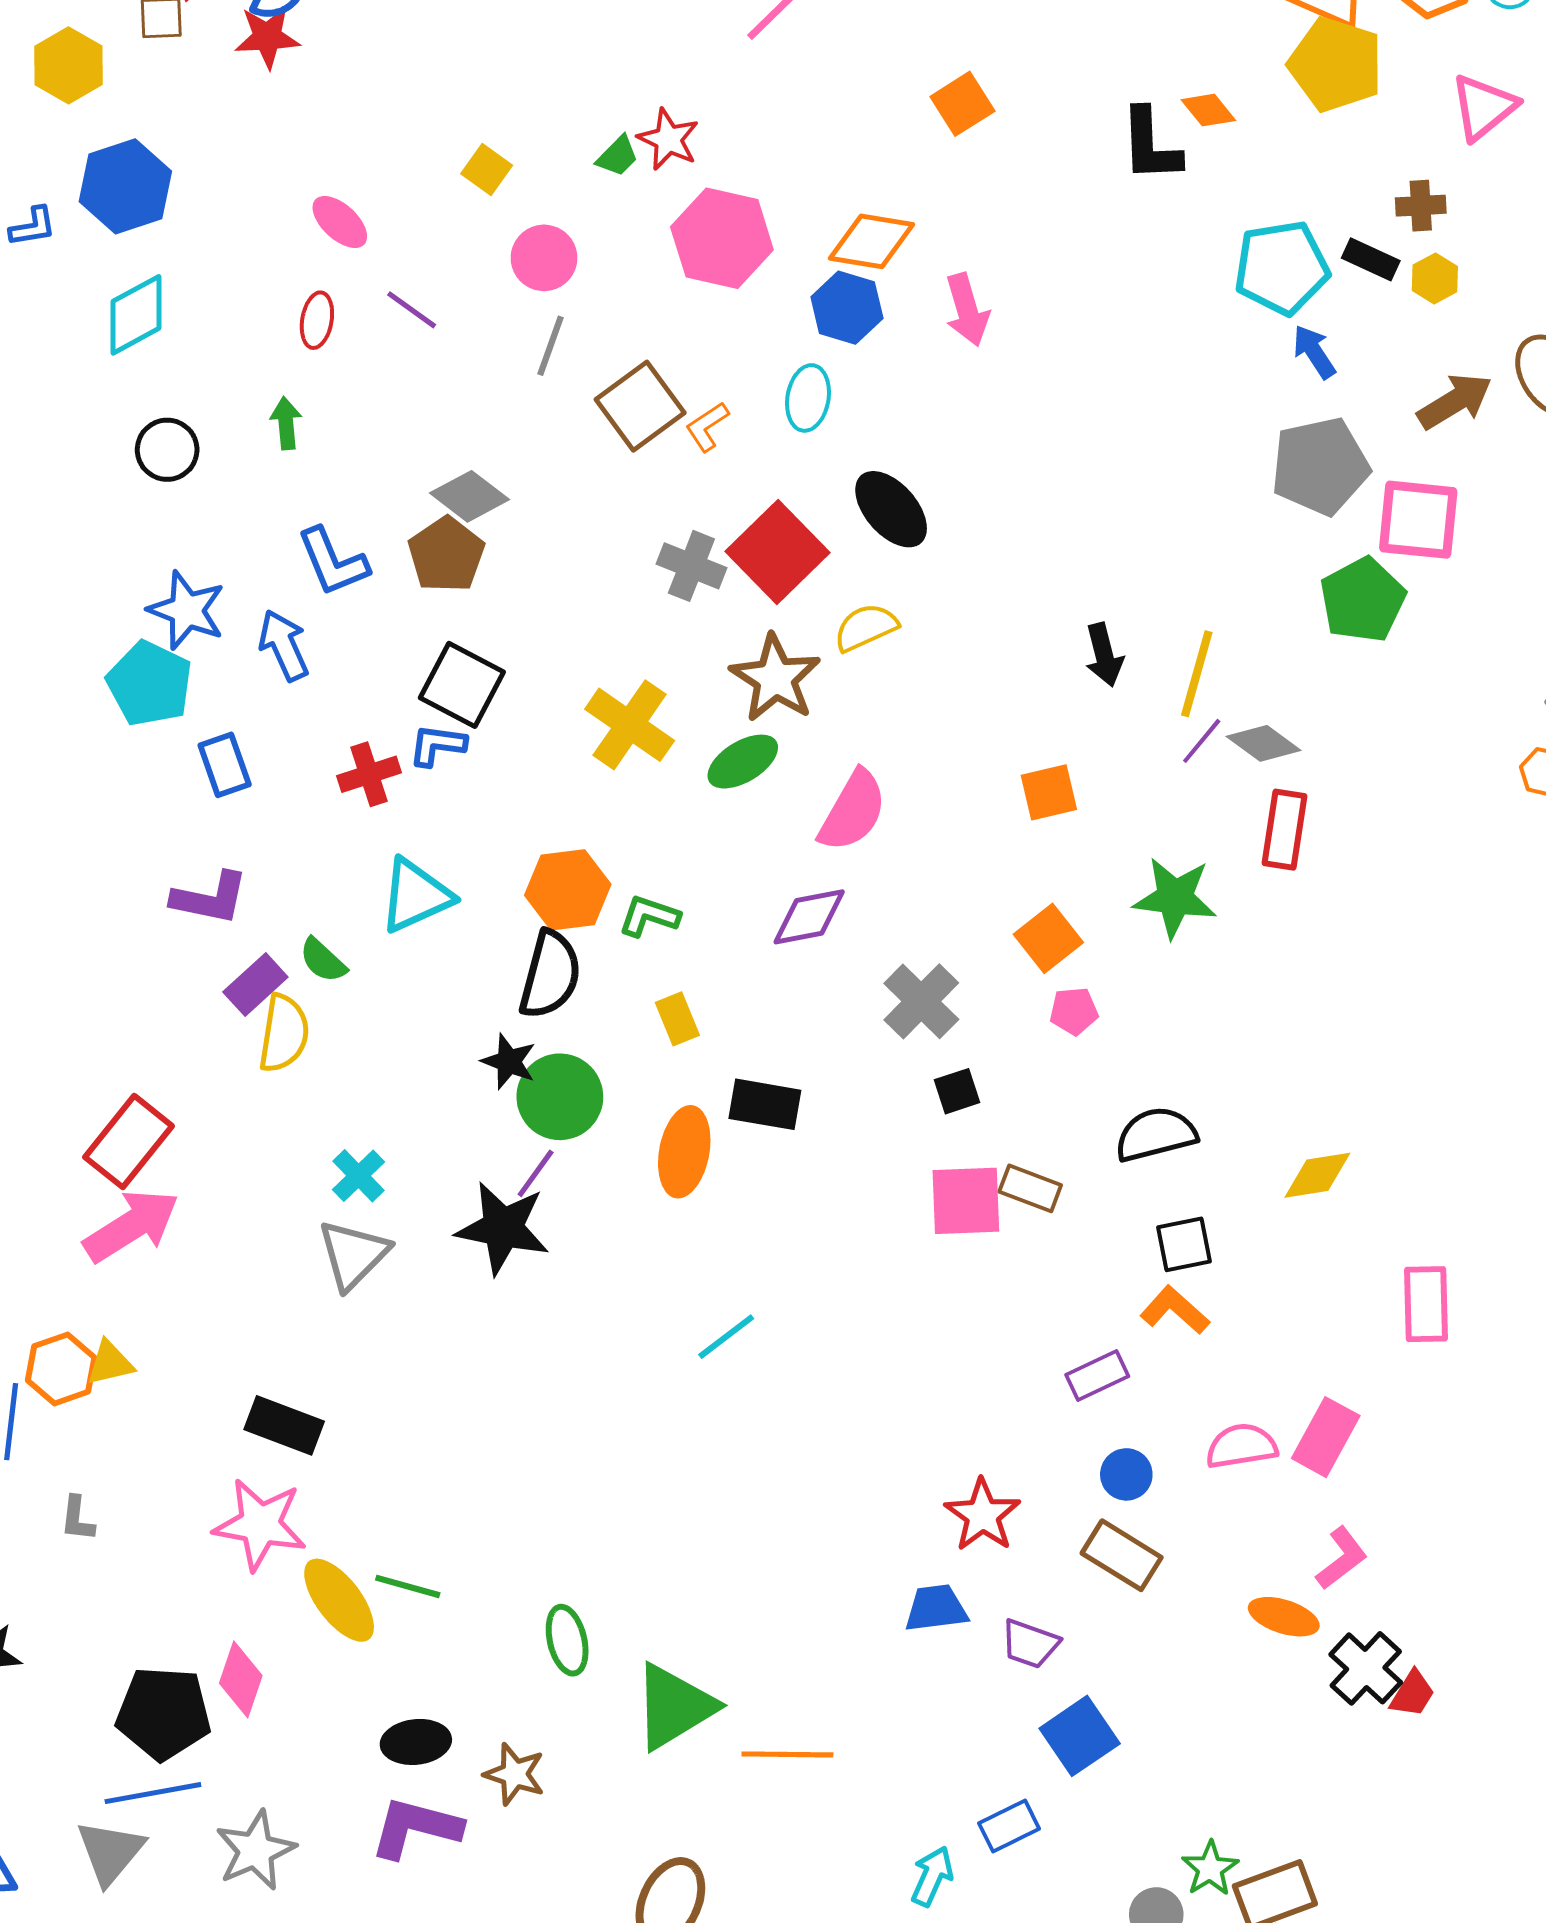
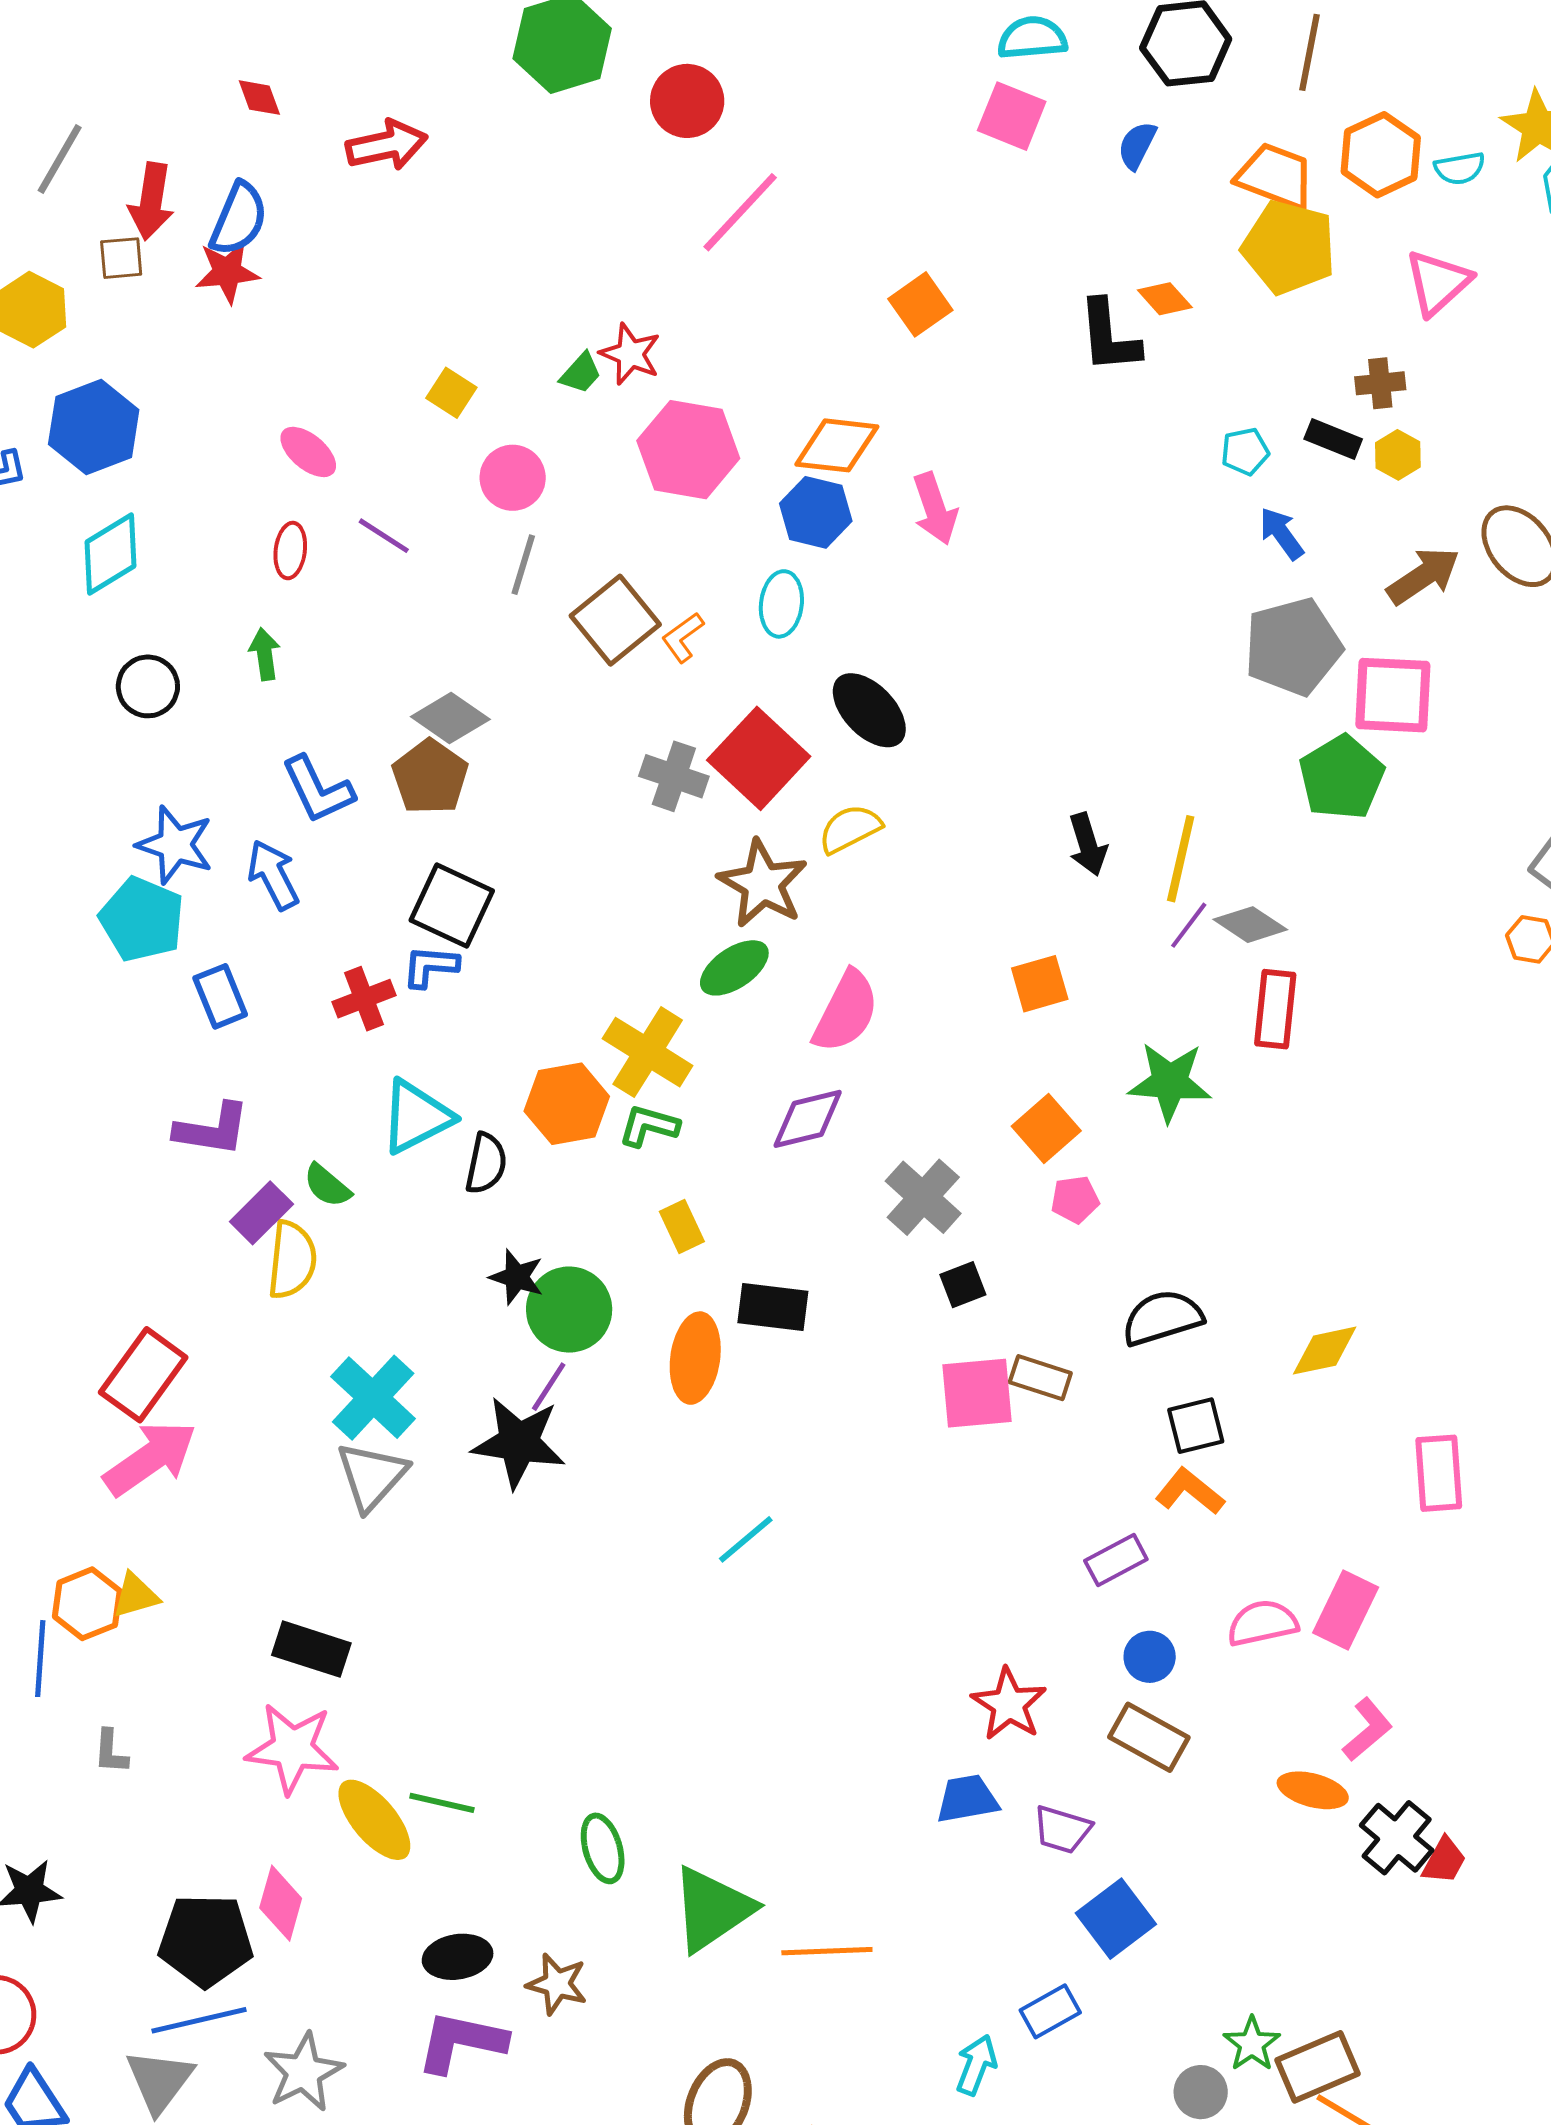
cyan pentagon: (1282, 268) -> (1245, 452), size x0.5
yellow cross: (630, 725) -> (648, 1052), moved
black semicircle: (550, 975) -> (486, 1163), moved, size x0.7
cyan cross: (359, 1176) -> (373, 1398), size x1.6

